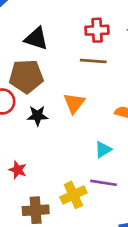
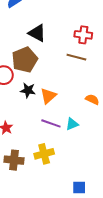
brown pentagon: (26, 76) -> (25, 60), turned -30
orange triangle: (74, 103) -> (48, 96), moved
purple line: (103, 183) -> (51, 123), moved

